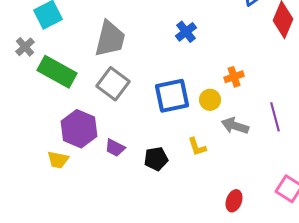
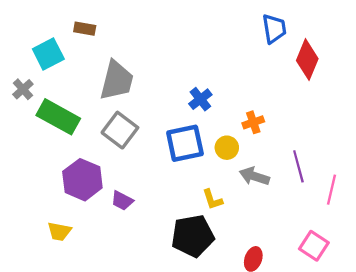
blue cross: (186, 32) -> (200, 99), moved
black pentagon: (156, 159) -> (193, 236), moved, size x1.6
yellow trapezoid: (58, 160) -> (59, 231), moved

